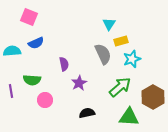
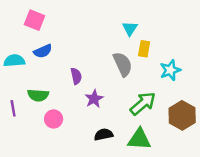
yellow rectangle: (121, 41) -> (144, 49), turned -64
cyan star: (132, 59) -> (170, 70), moved
green triangle: (129, 117) -> (139, 139), moved

